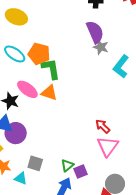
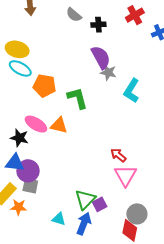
cyan ellipse: (15, 54) -> (20, 68), moved
green L-shape: (51, 69) -> (77, 98), moved
gray square: (35, 163) -> (30, 186), moved
green triangle: (67, 165) -> (85, 199), size x1.5
cyan triangle: (21, 178) -> (59, 219), moved

